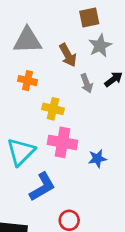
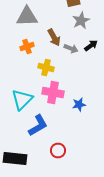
brown arrow: (68, 55) -> (54, 38), moved
orange cross: (28, 81) -> (27, 46), turned -32
gray arrow: (87, 83) -> (71, 48), turned -48

